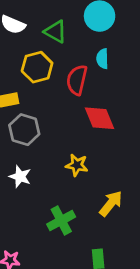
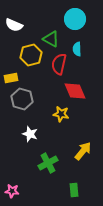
green triangle: (56, 32) -> (51, 39), moved
yellow star: (77, 165) -> (61, 114), moved
white star: (20, 176) -> (30, 134), moved

